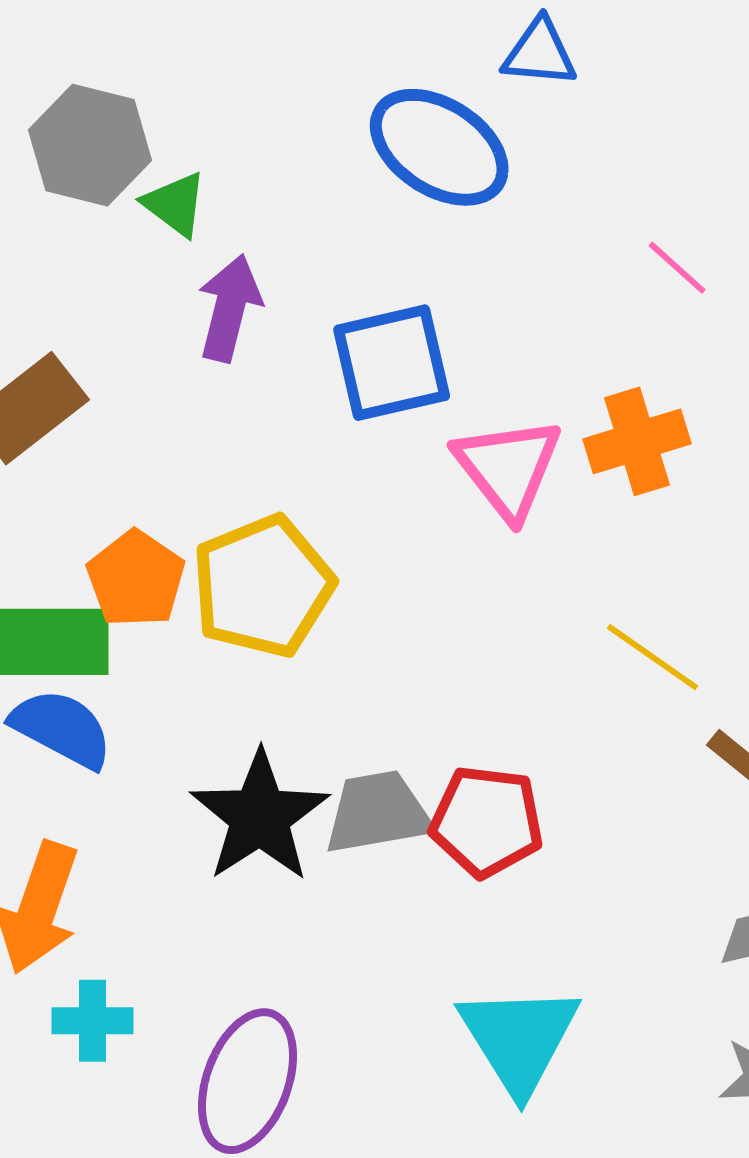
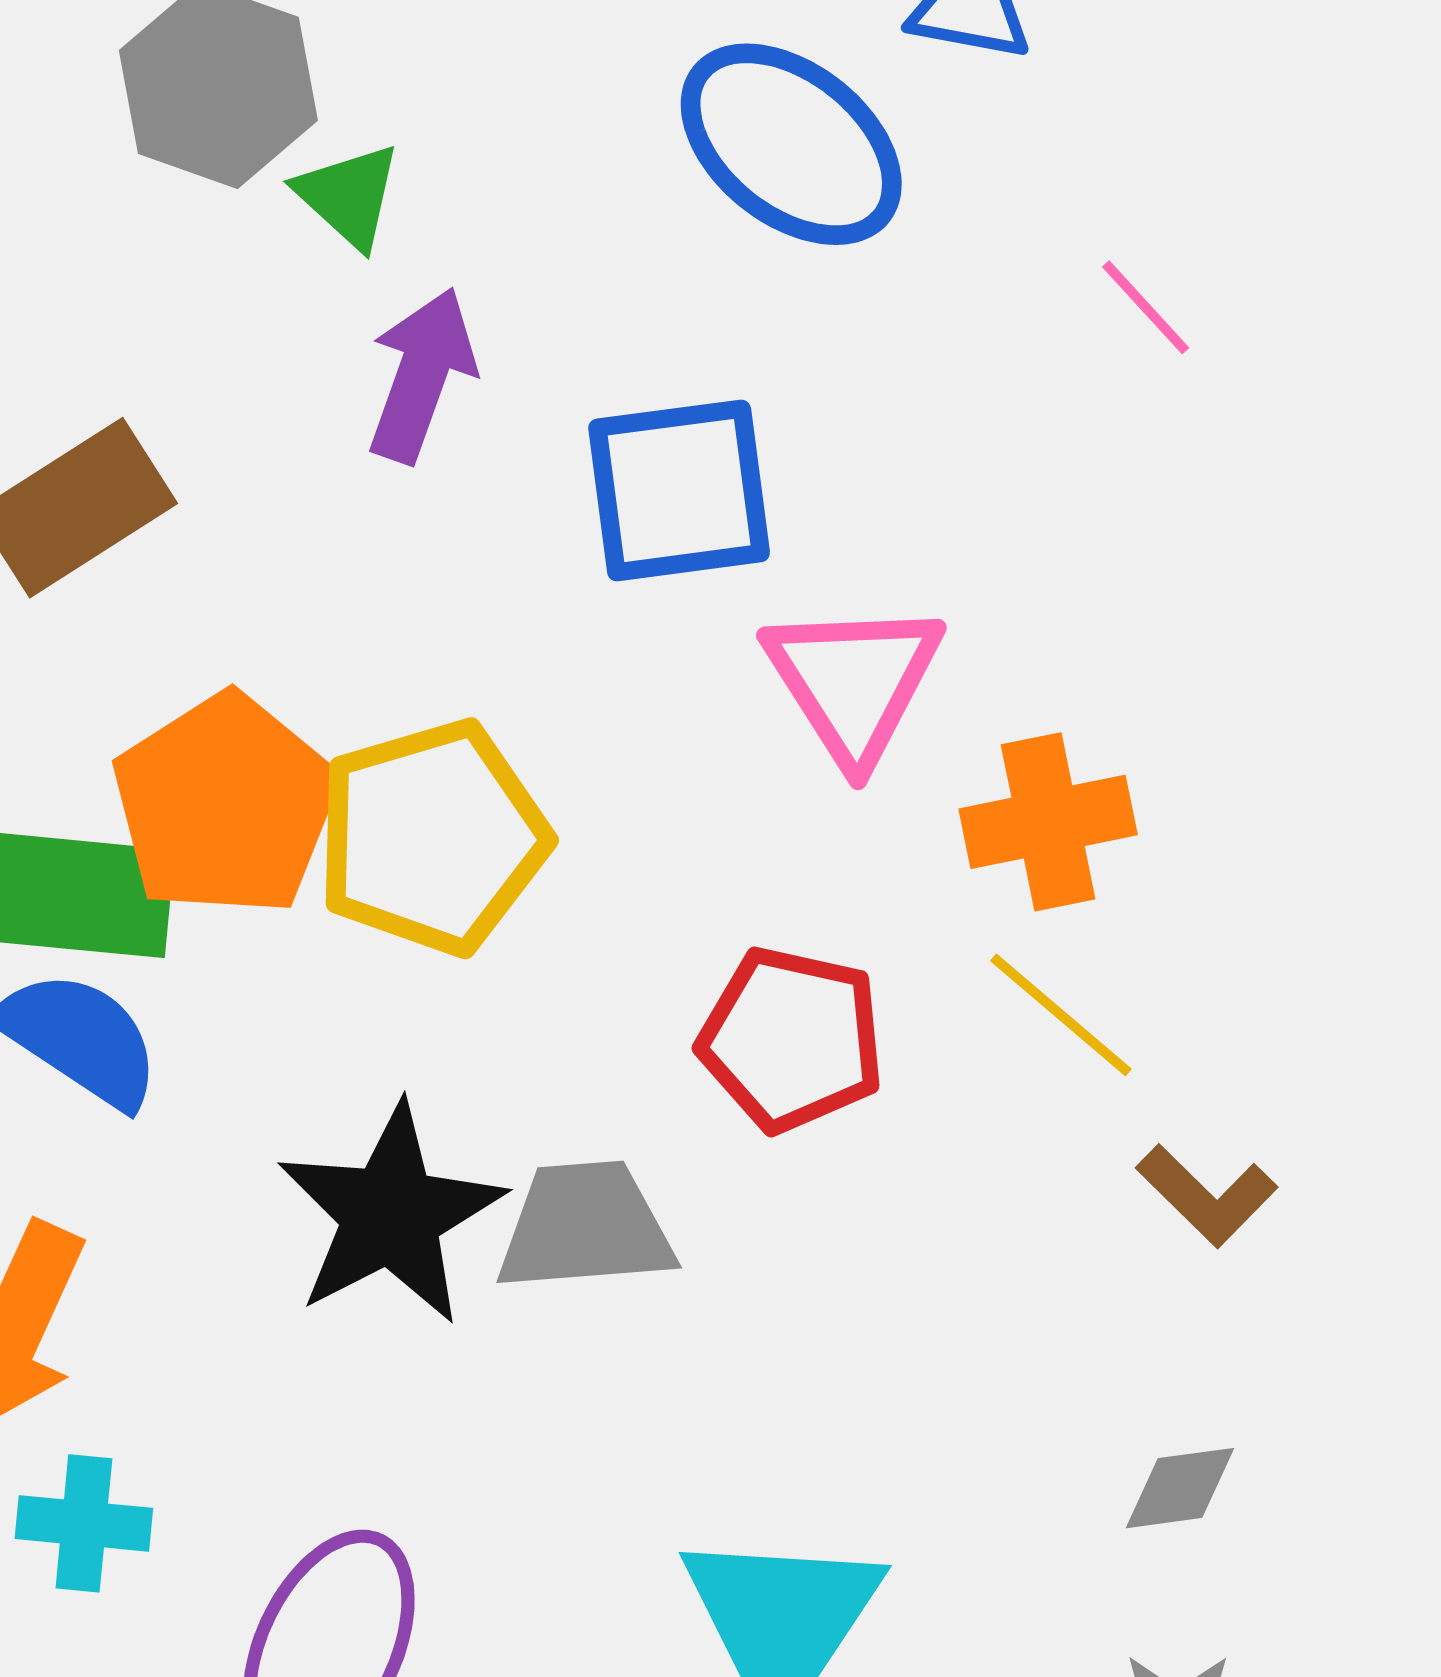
pink line: (677, 268) -> (1146, 307), moved
orange cross: (637, 441) -> (1048, 822), moved
orange pentagon: (136, 579) -> (225, 805), size x1.4
red pentagon: (487, 821) -> (791, 1039), moved

